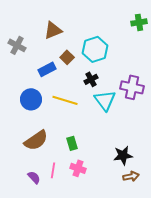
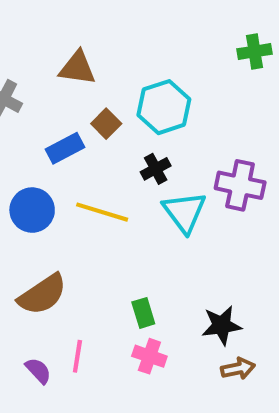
brown triangle: (53, 30) -> (77, 68), turned 30
green rectangle: (72, 143) -> (143, 313), moved
pink cross: (78, 168) -> (149, 356), moved

